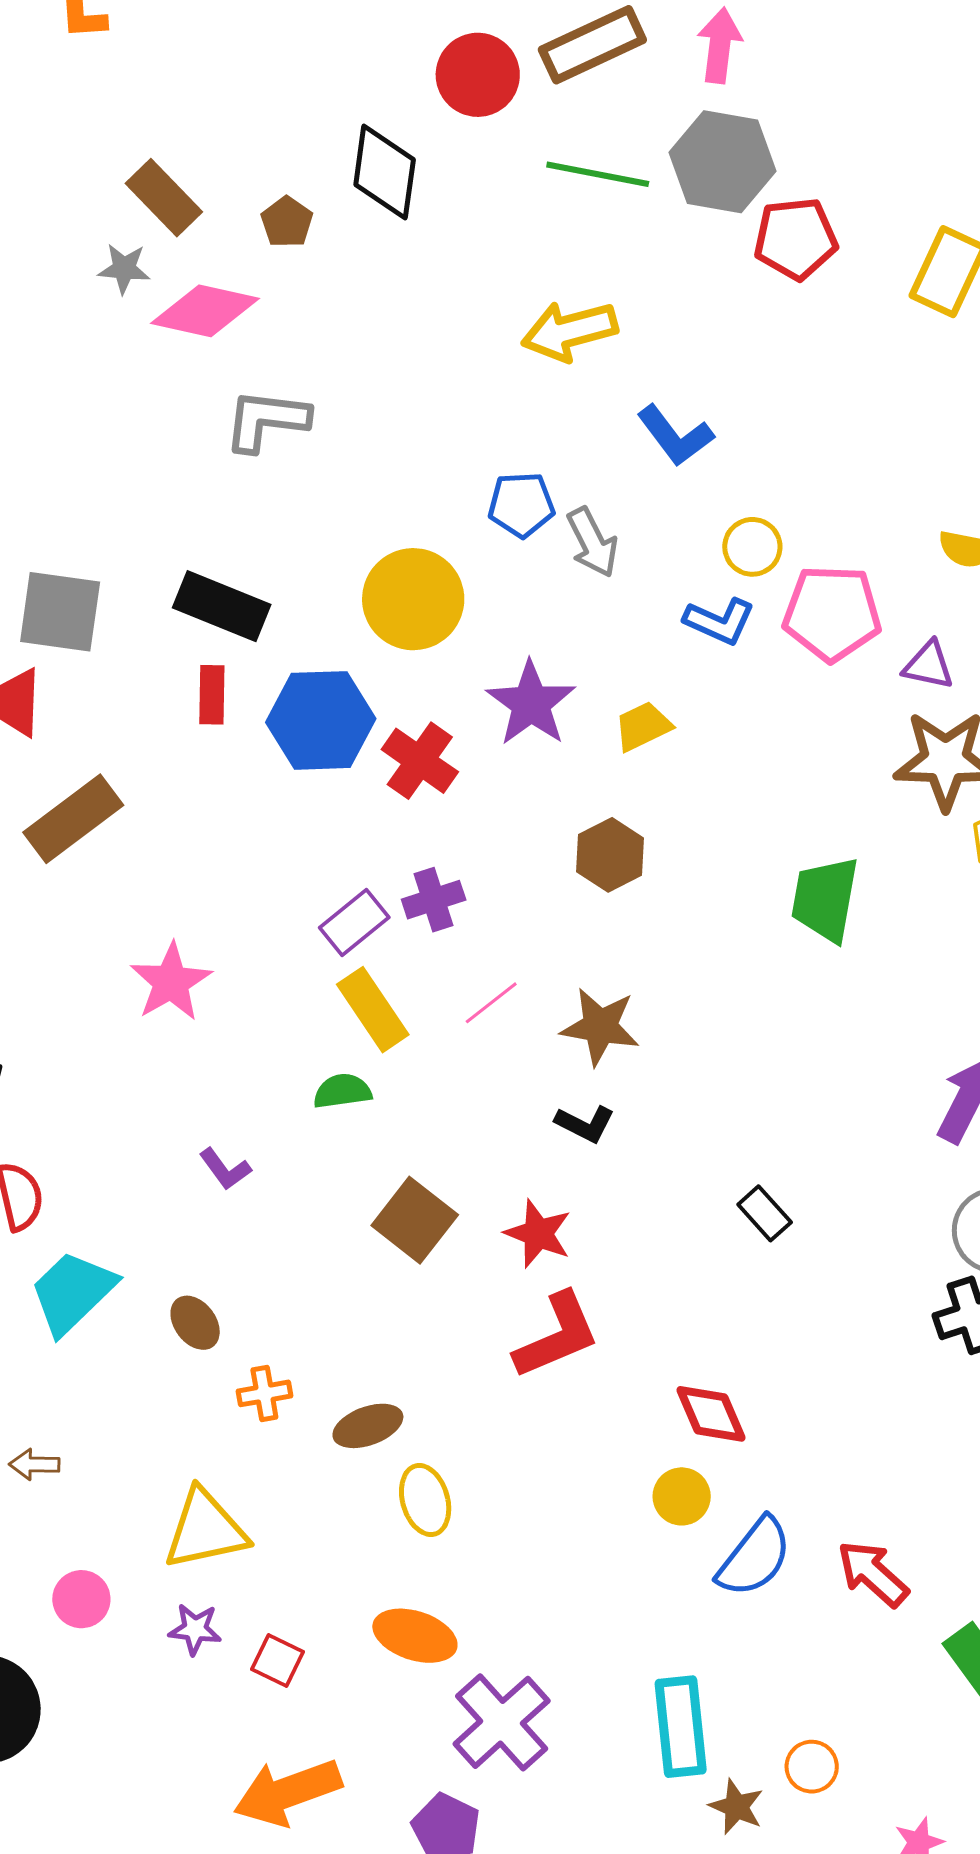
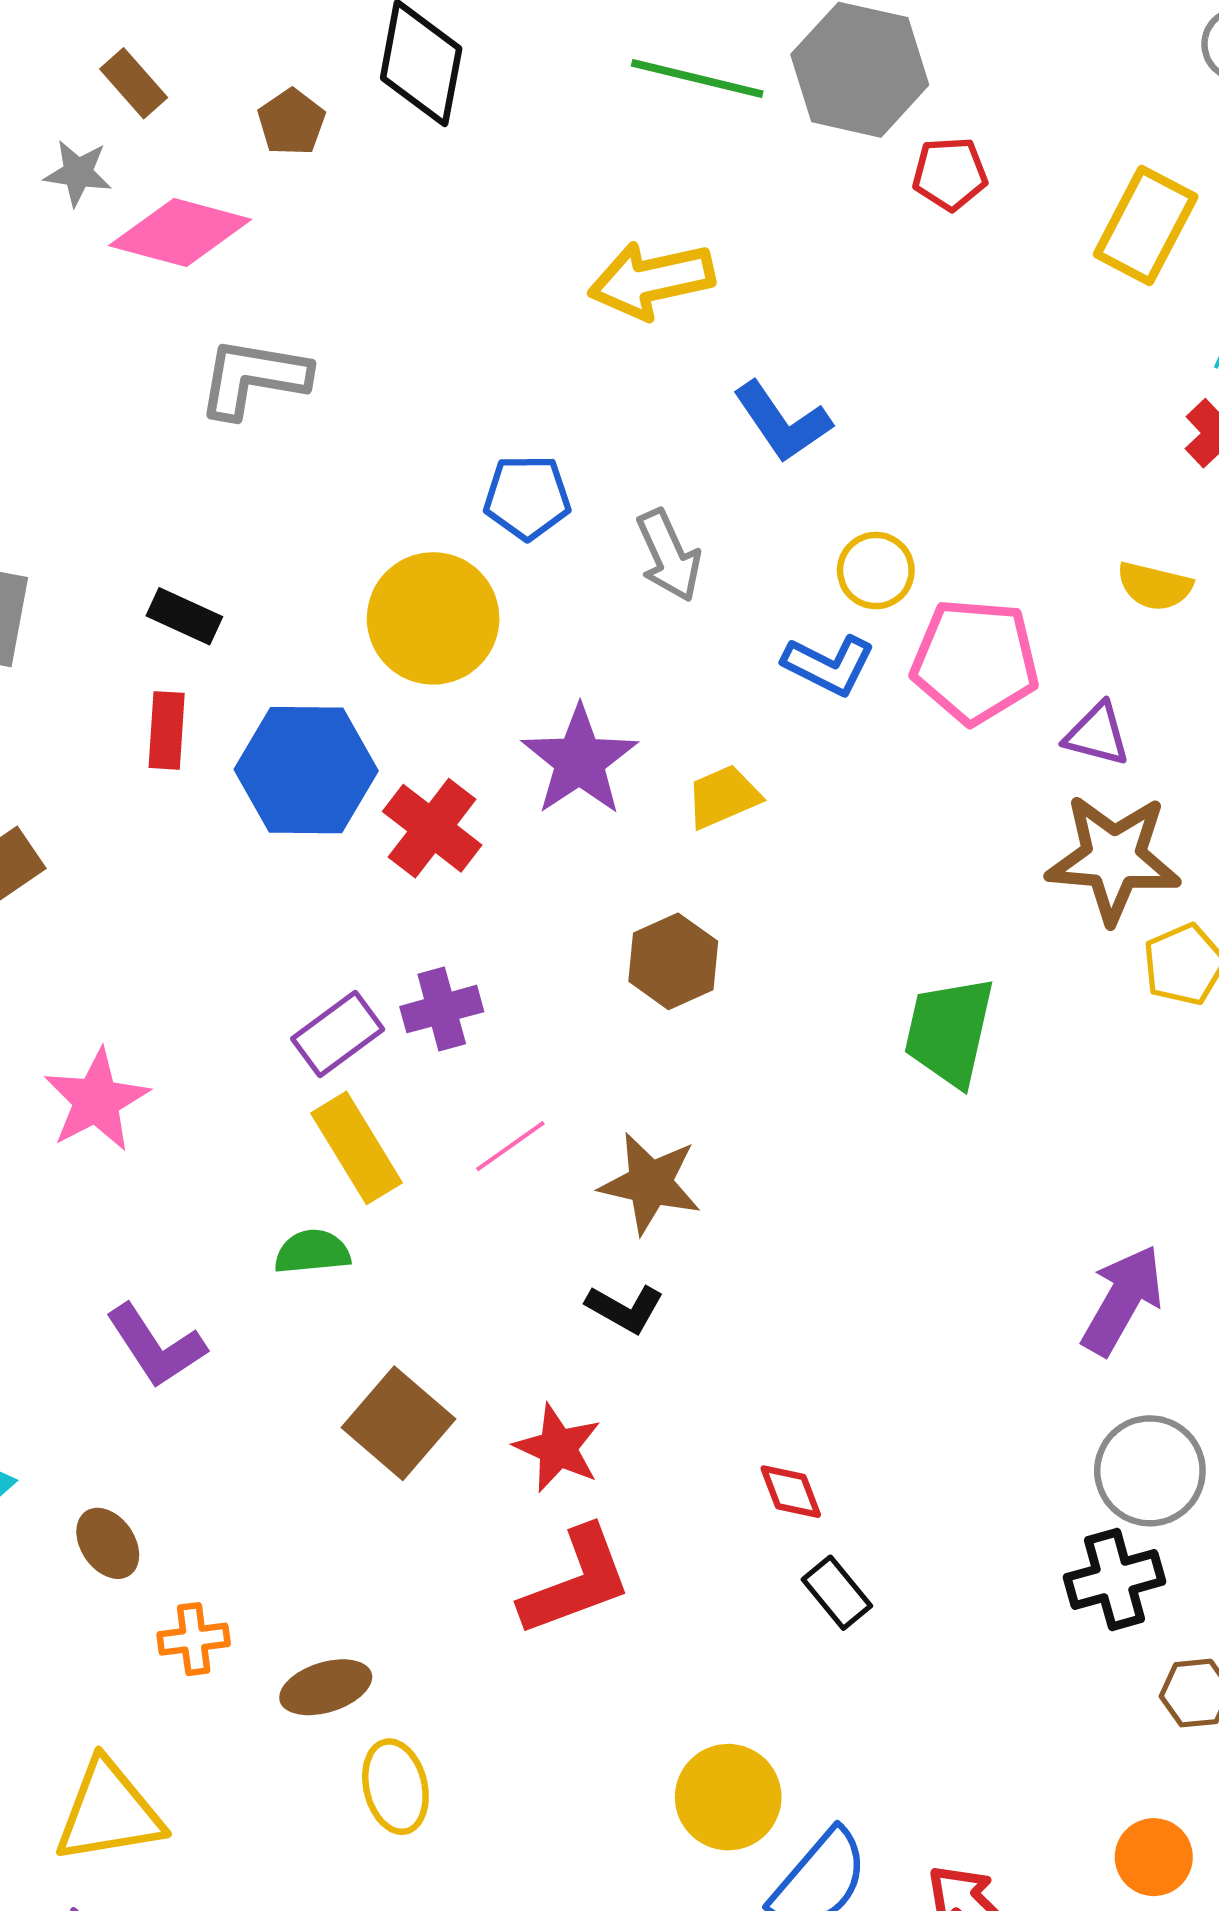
brown rectangle: (164, 198) -> (134, 83), size x0.7
red pentagon: (796, 239) -> (950, 174), size x0.7
blue pentagon: (521, 505) -> (527, 497), moved
black rectangle: (222, 606) -> (184, 616), size x0.6
purple L-shape: (225, 1169) -> (156, 1346), size x1.5
black rectangle: (765, 1213) -> (837, 1593), moved
red diamond: (711, 1414) -> (791, 1492), moved, size x0.7
yellow circle: (682, 1496) -> (728, 1797), size x1.4

